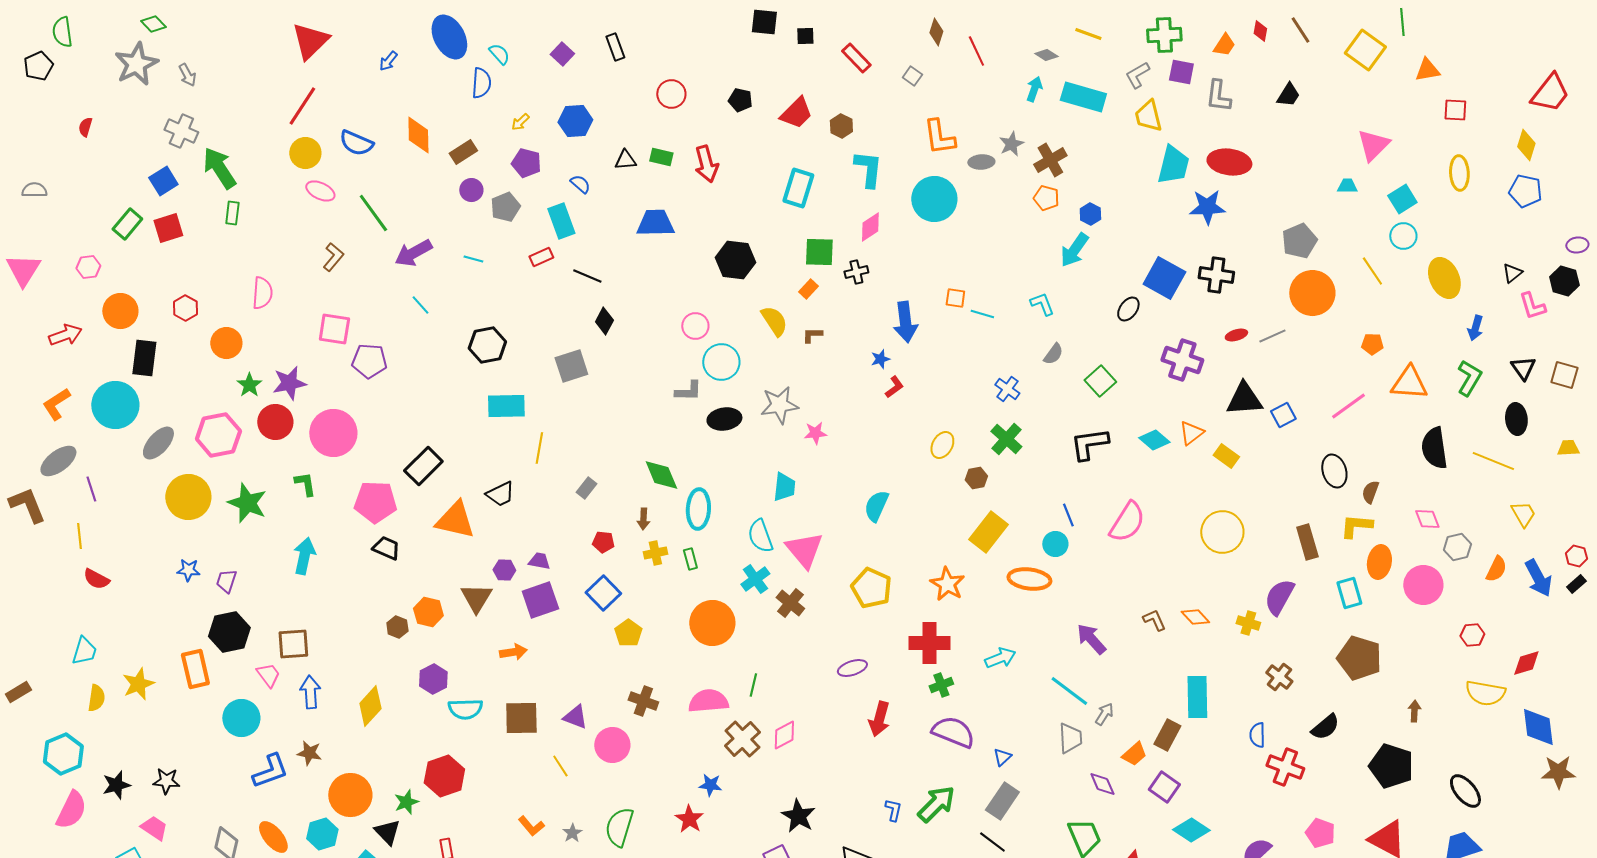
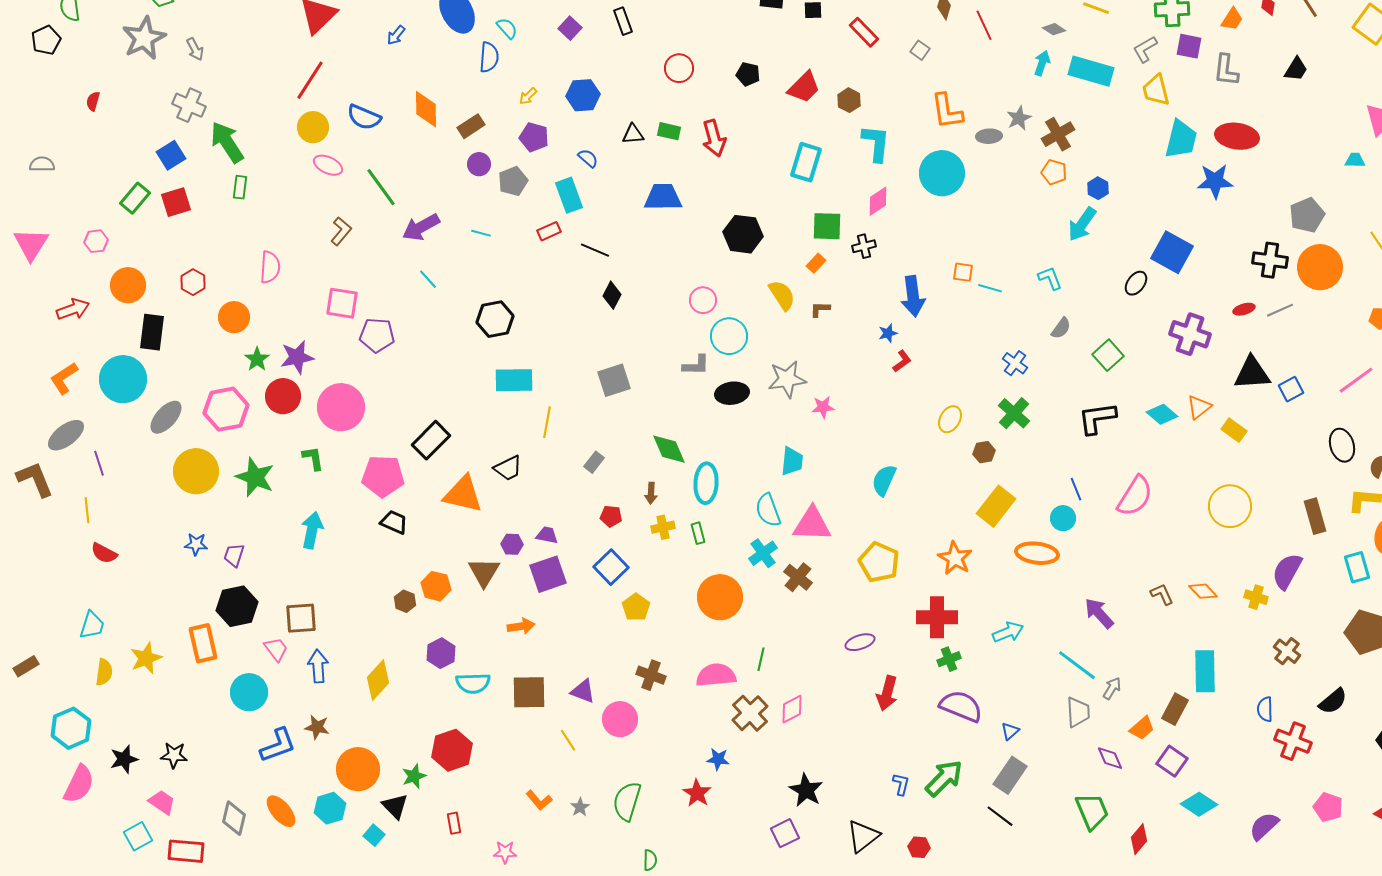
black cross: (1216, 275) -> (1270, 260), moved
gray square: (571, 366) -> (614, 380), moved
pink triangle: (804, 550) -> (812, 524), turned -48

